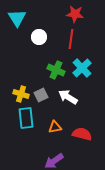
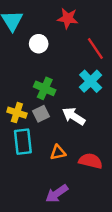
red star: (75, 14) -> (68, 18), moved
red line: (71, 39) -> (95, 49), moved, turned -42
green cross: (56, 70) -> (45, 88), moved

